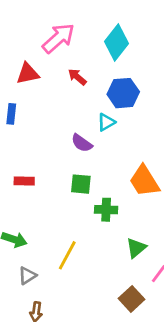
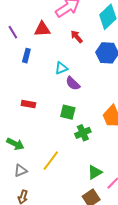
cyan triangle: (106, 122) -> (61, 68), moved
green cross: (106, 210) -> (83, 133), turned -35
green triangle: (136, 248) -> (95, 172), moved

